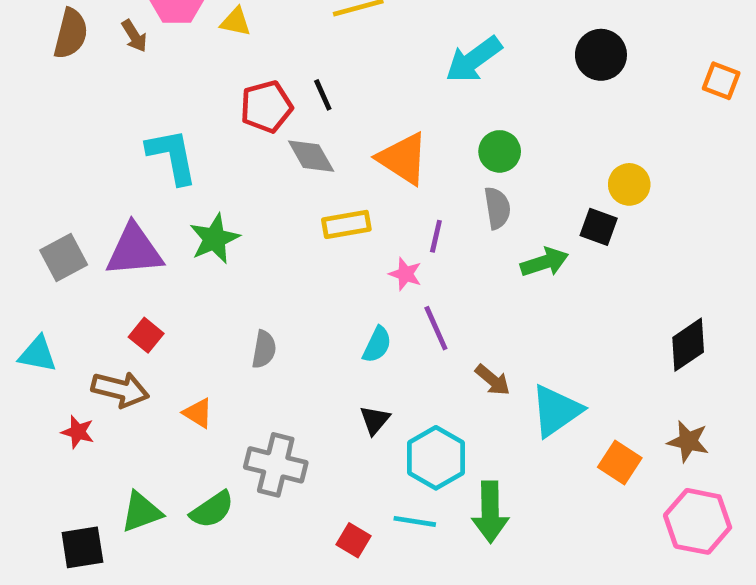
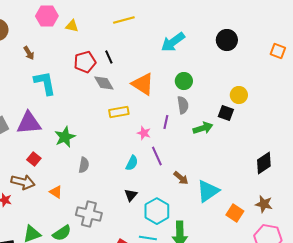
brown arrow: (134, 36) -> (29, 53), moved
purple line: (436, 236) -> (166, 122), moved
green star: (214, 239) -> (65, 137), moved

